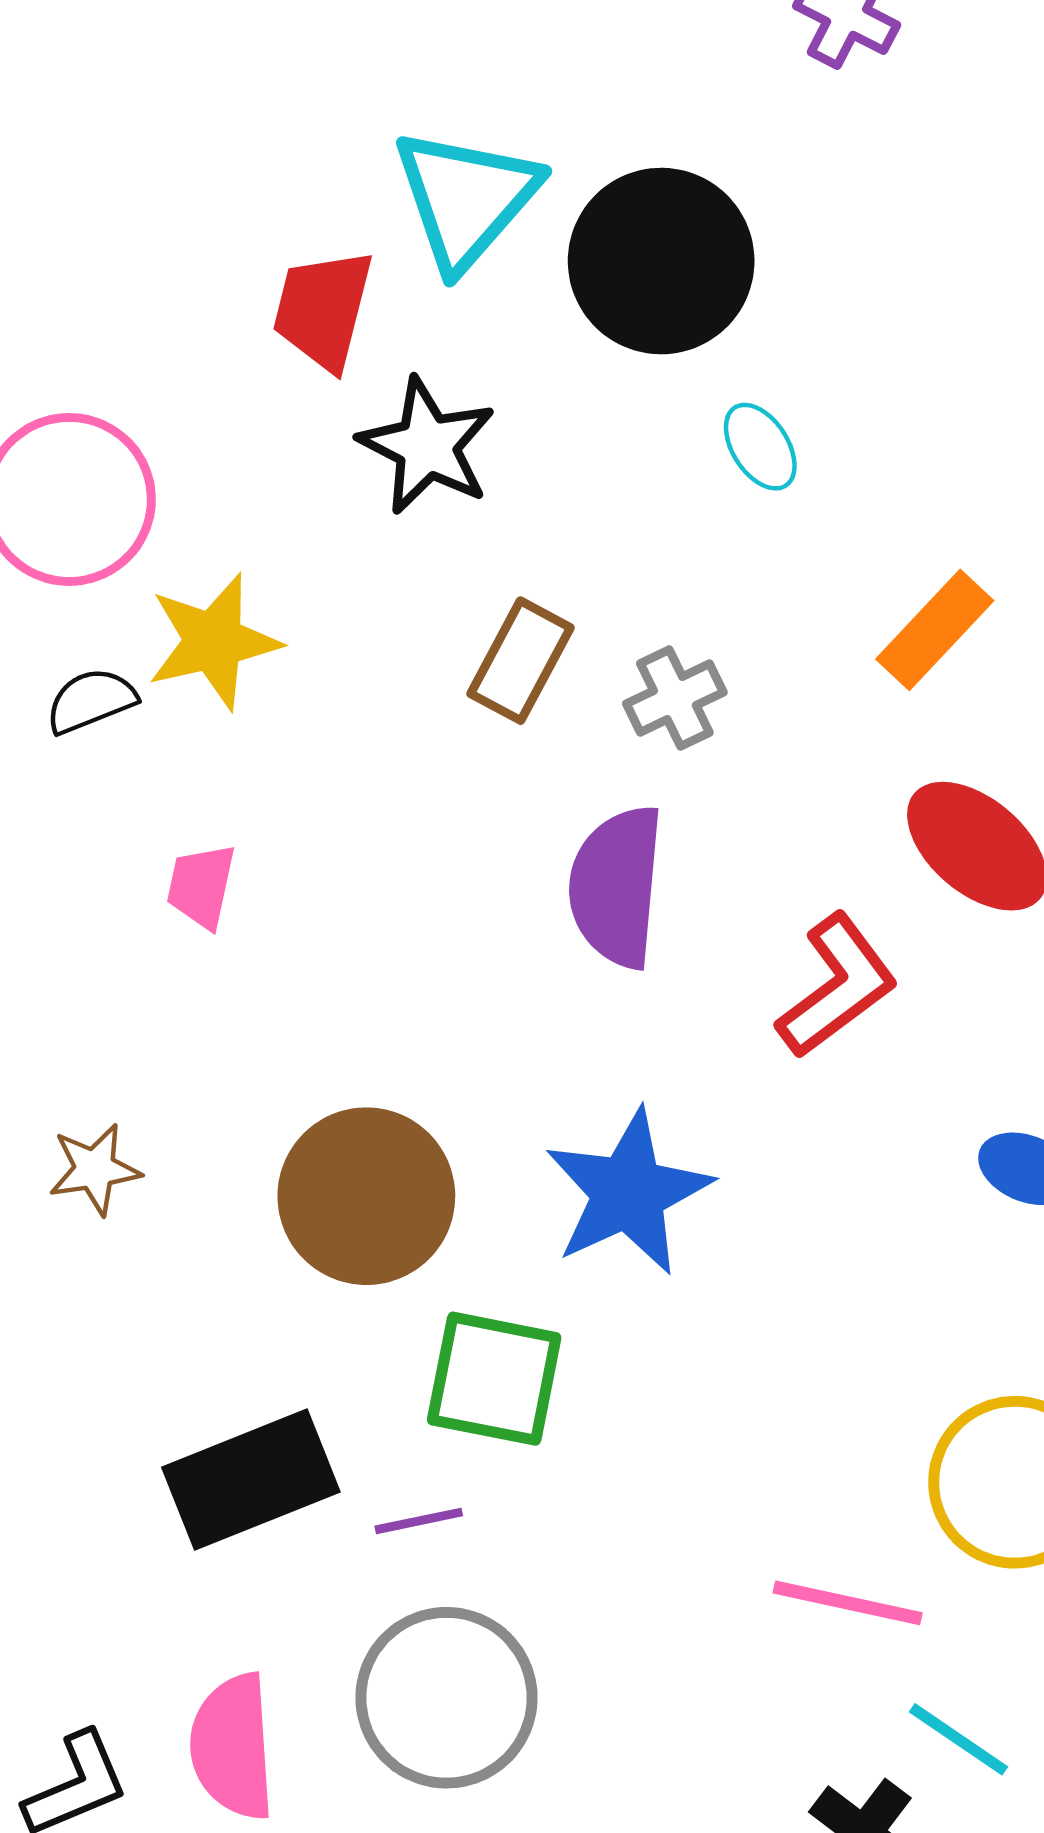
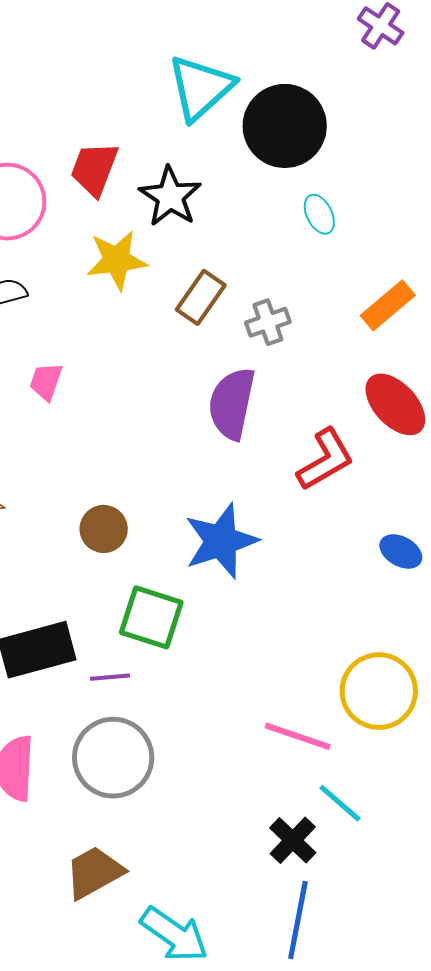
red trapezoid: (323, 309) -> (94, 169), moved
yellow star: (213, 641) -> (117, 260), moved
brown circle: (366, 1196) -> (104, 529), size x0.6

